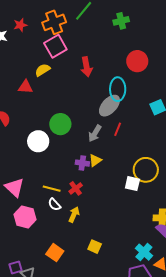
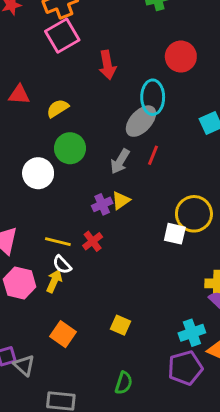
yellow semicircle: (43, 70) -> (58, 108), moved
purple cross: (82, 163) -> (102, 204), turned -32
yellow arrow: (74, 215) -> (54, 281), moved
cyan cross: (144, 252) -> (192, 333), turned 30

